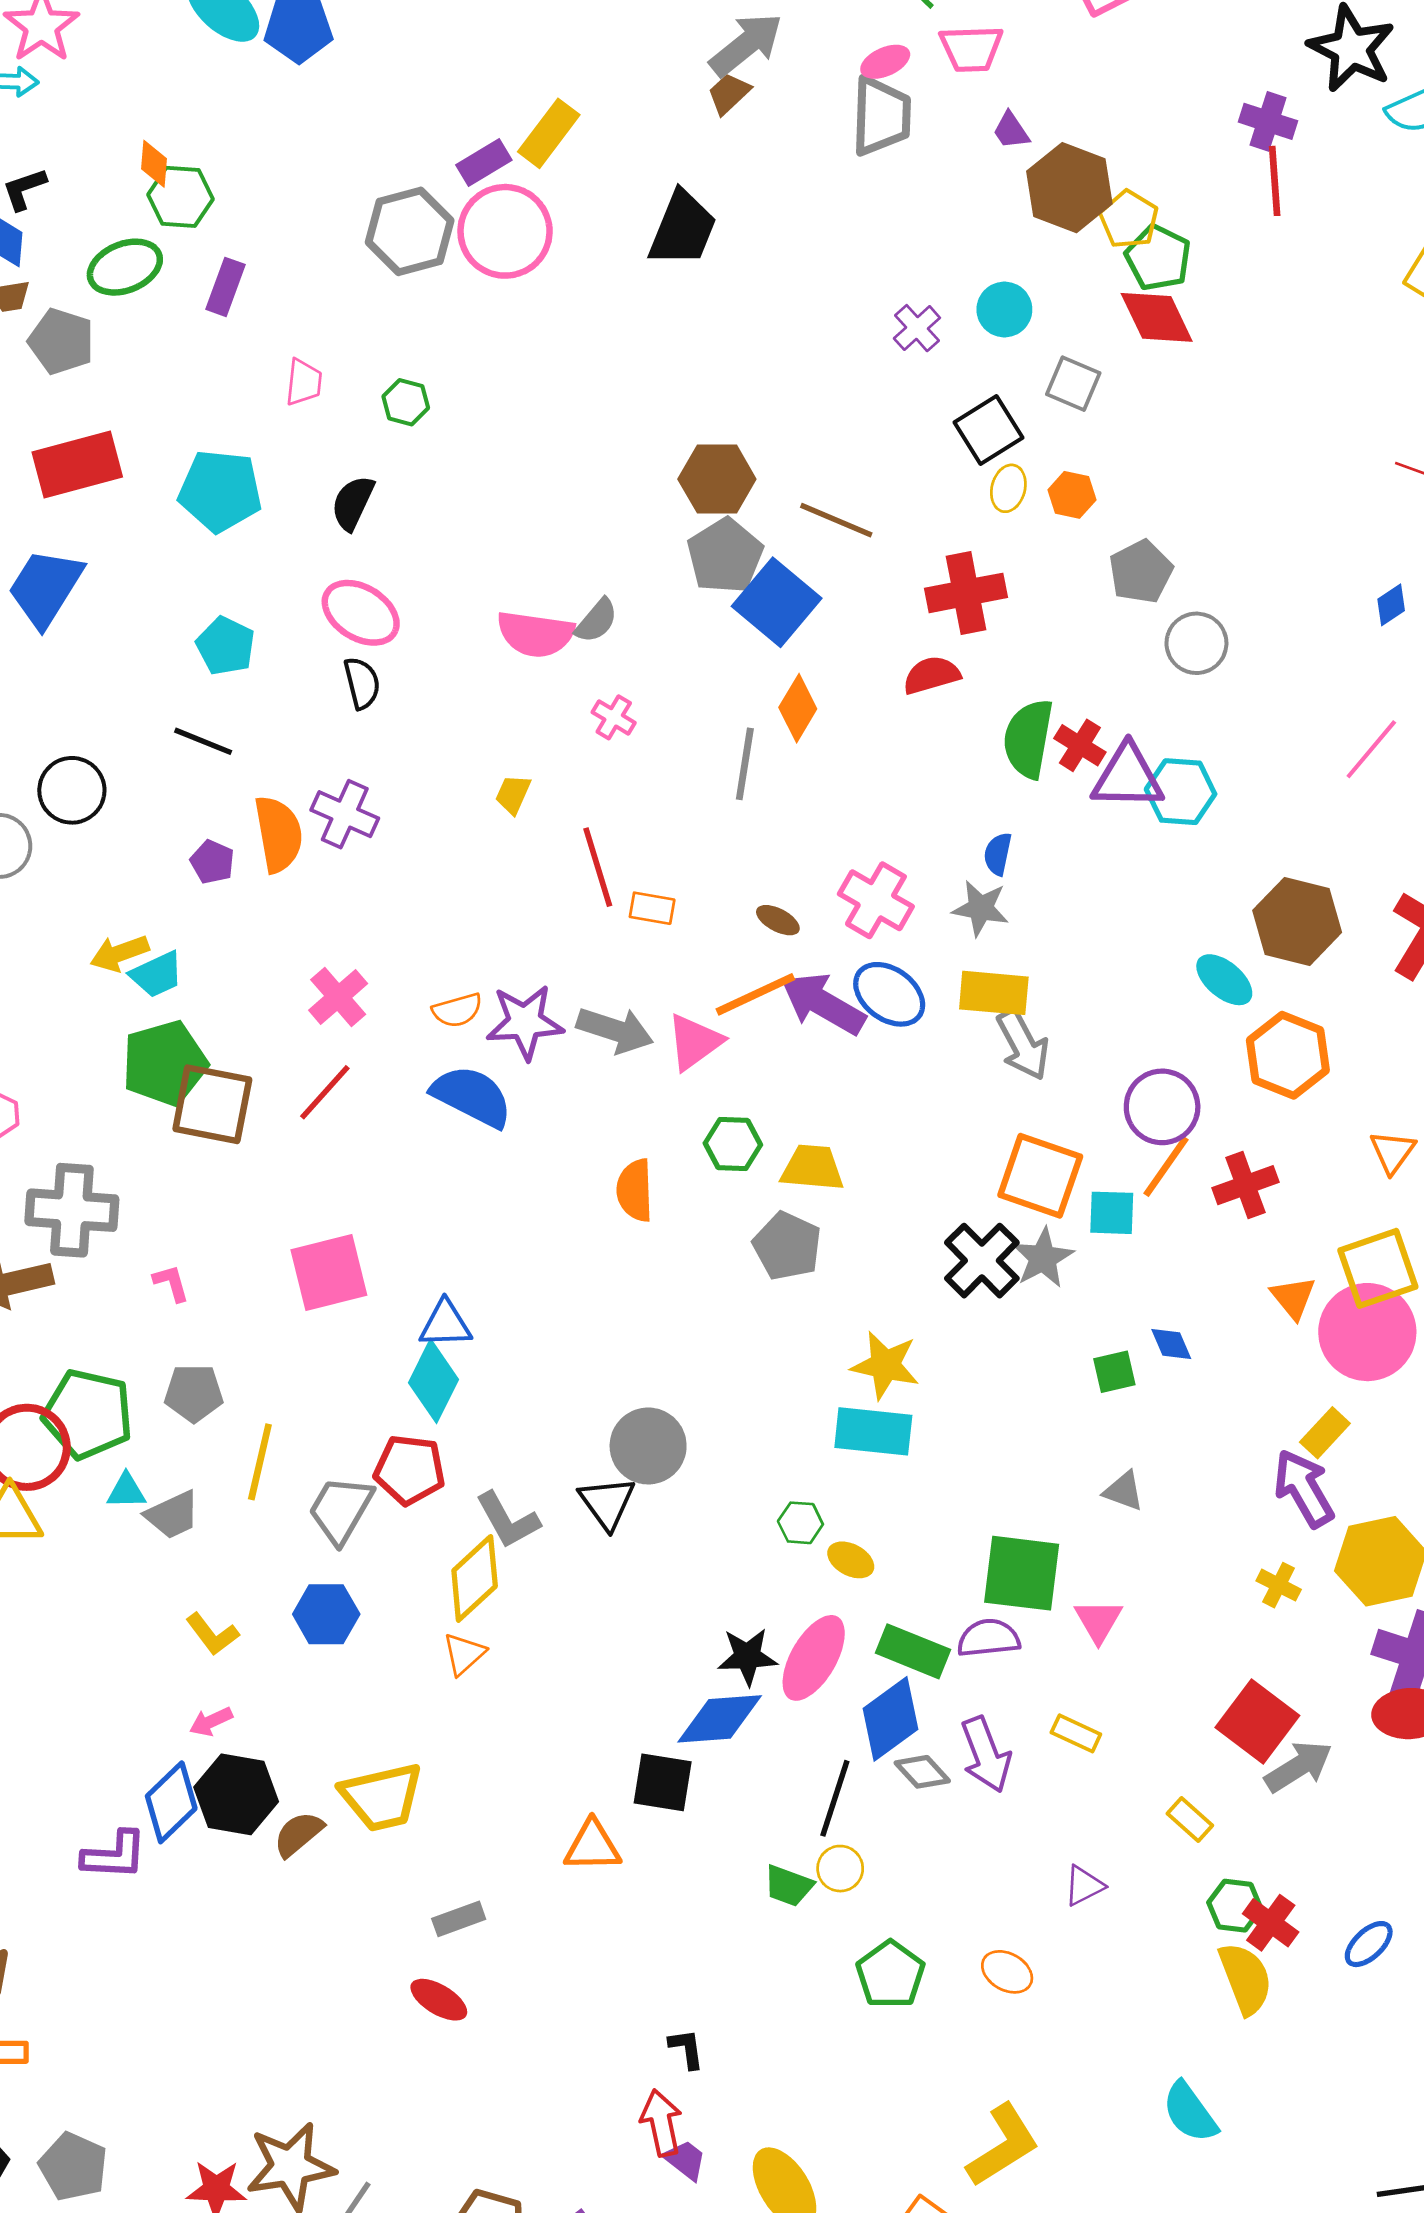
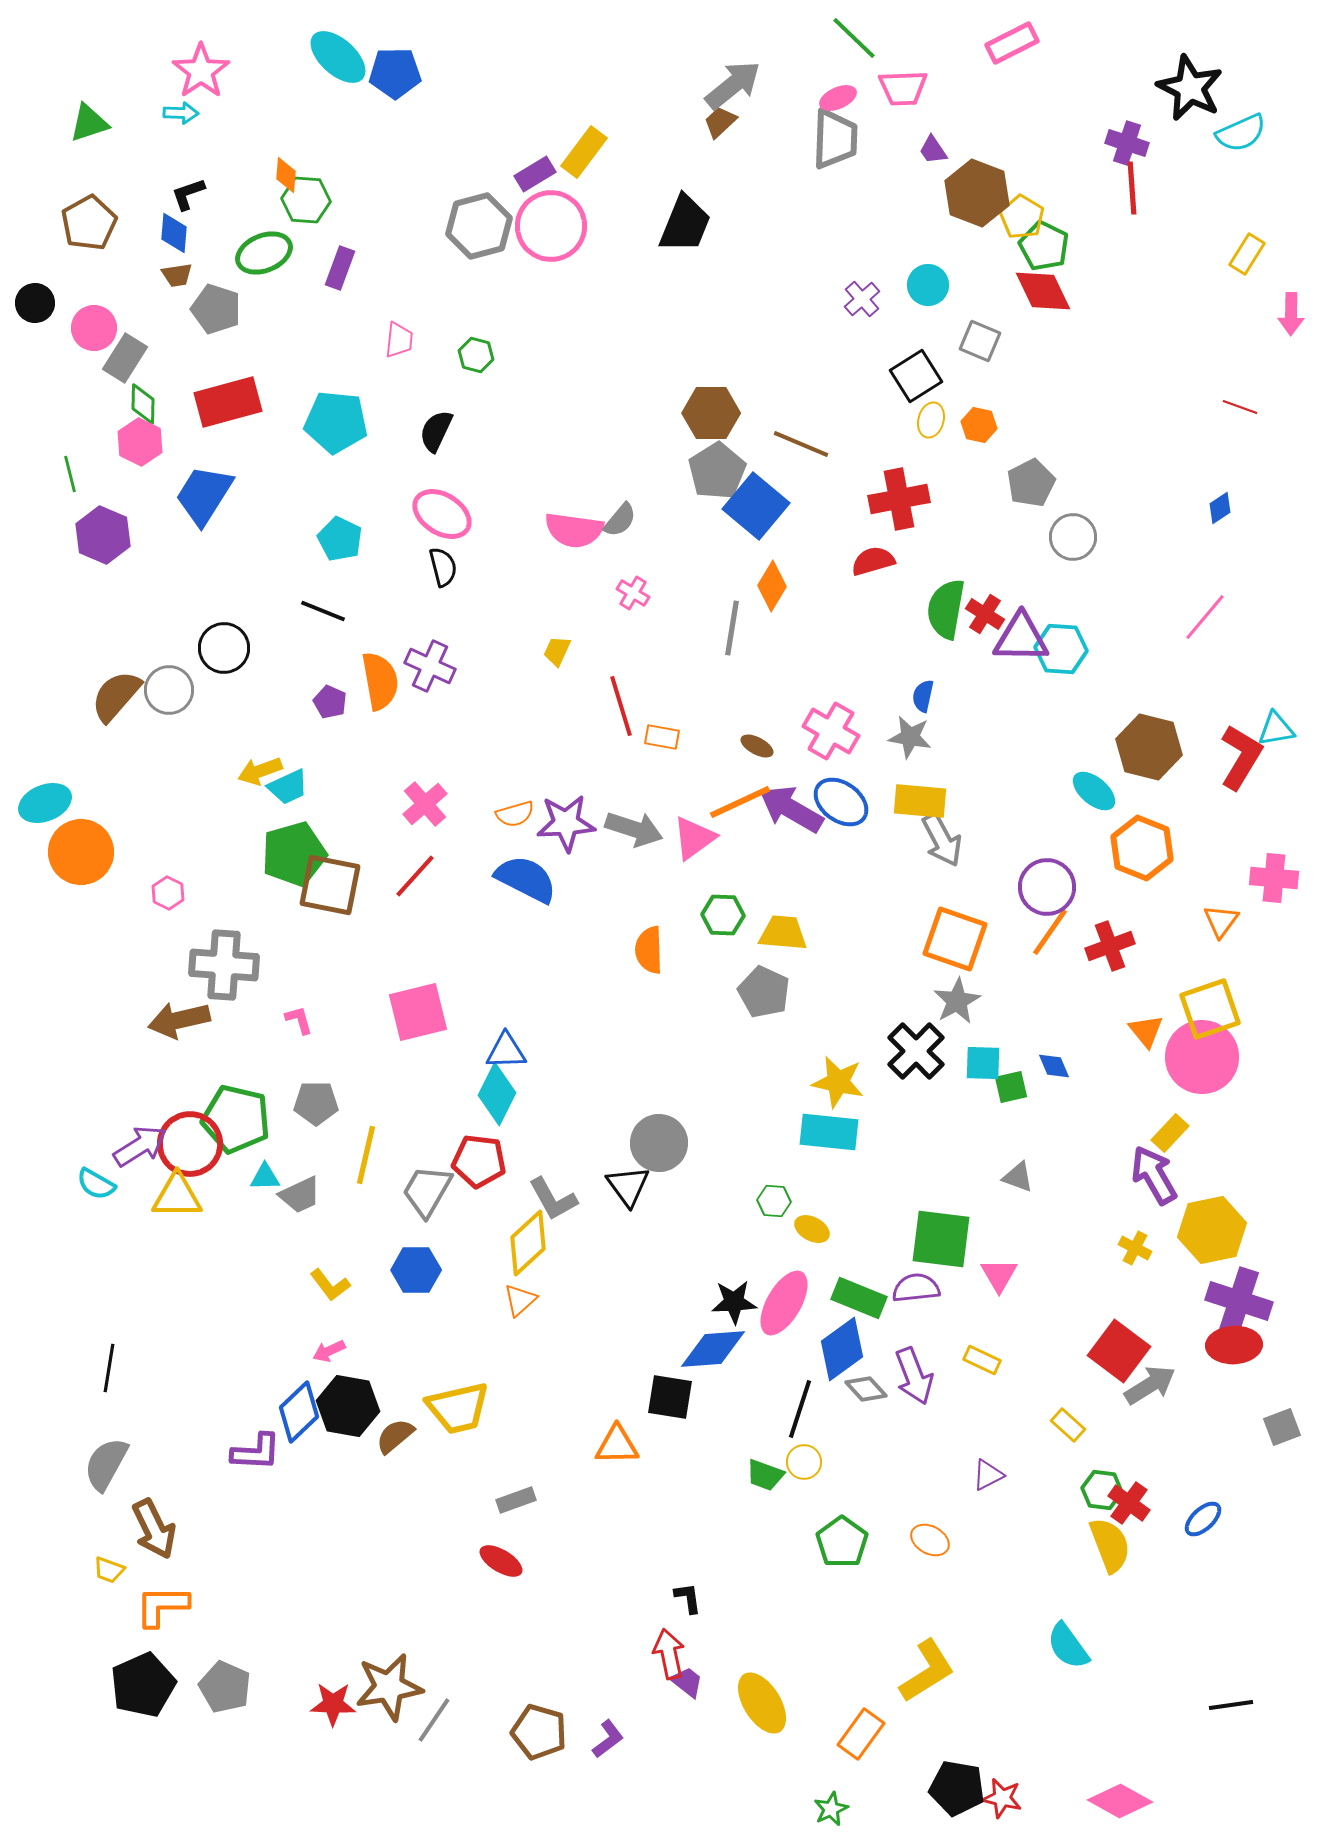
cyan square: (1112, 1213) -> (983, 1063), moved
black cross: (982, 1261) -> (916, 1051), moved

